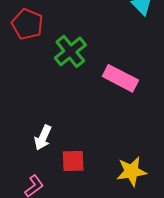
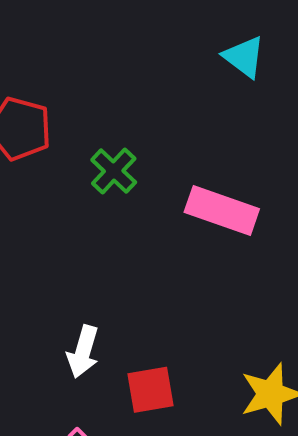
green cross: (70, 51) -> (114, 171), size x0.7

